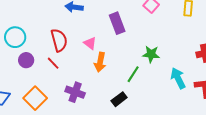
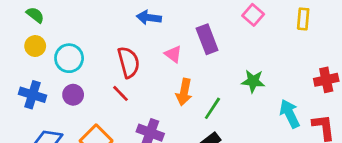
pink triangle: (90, 43) -> (173, 54), moved
purple circle: (26, 60) -> (73, 95), moved
green line: (133, 74) -> (212, 108), moved

